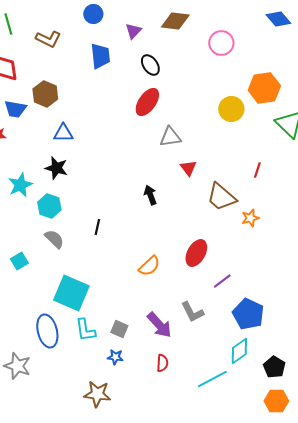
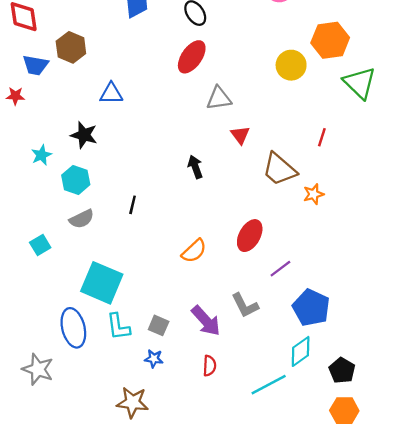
blue triangle: (63, 133) -> (111, 94), moved
cyan star: (20, 185) -> (41, 155), size x0.7
gray semicircle: (54, 239) -> (82, 219), turned 110

